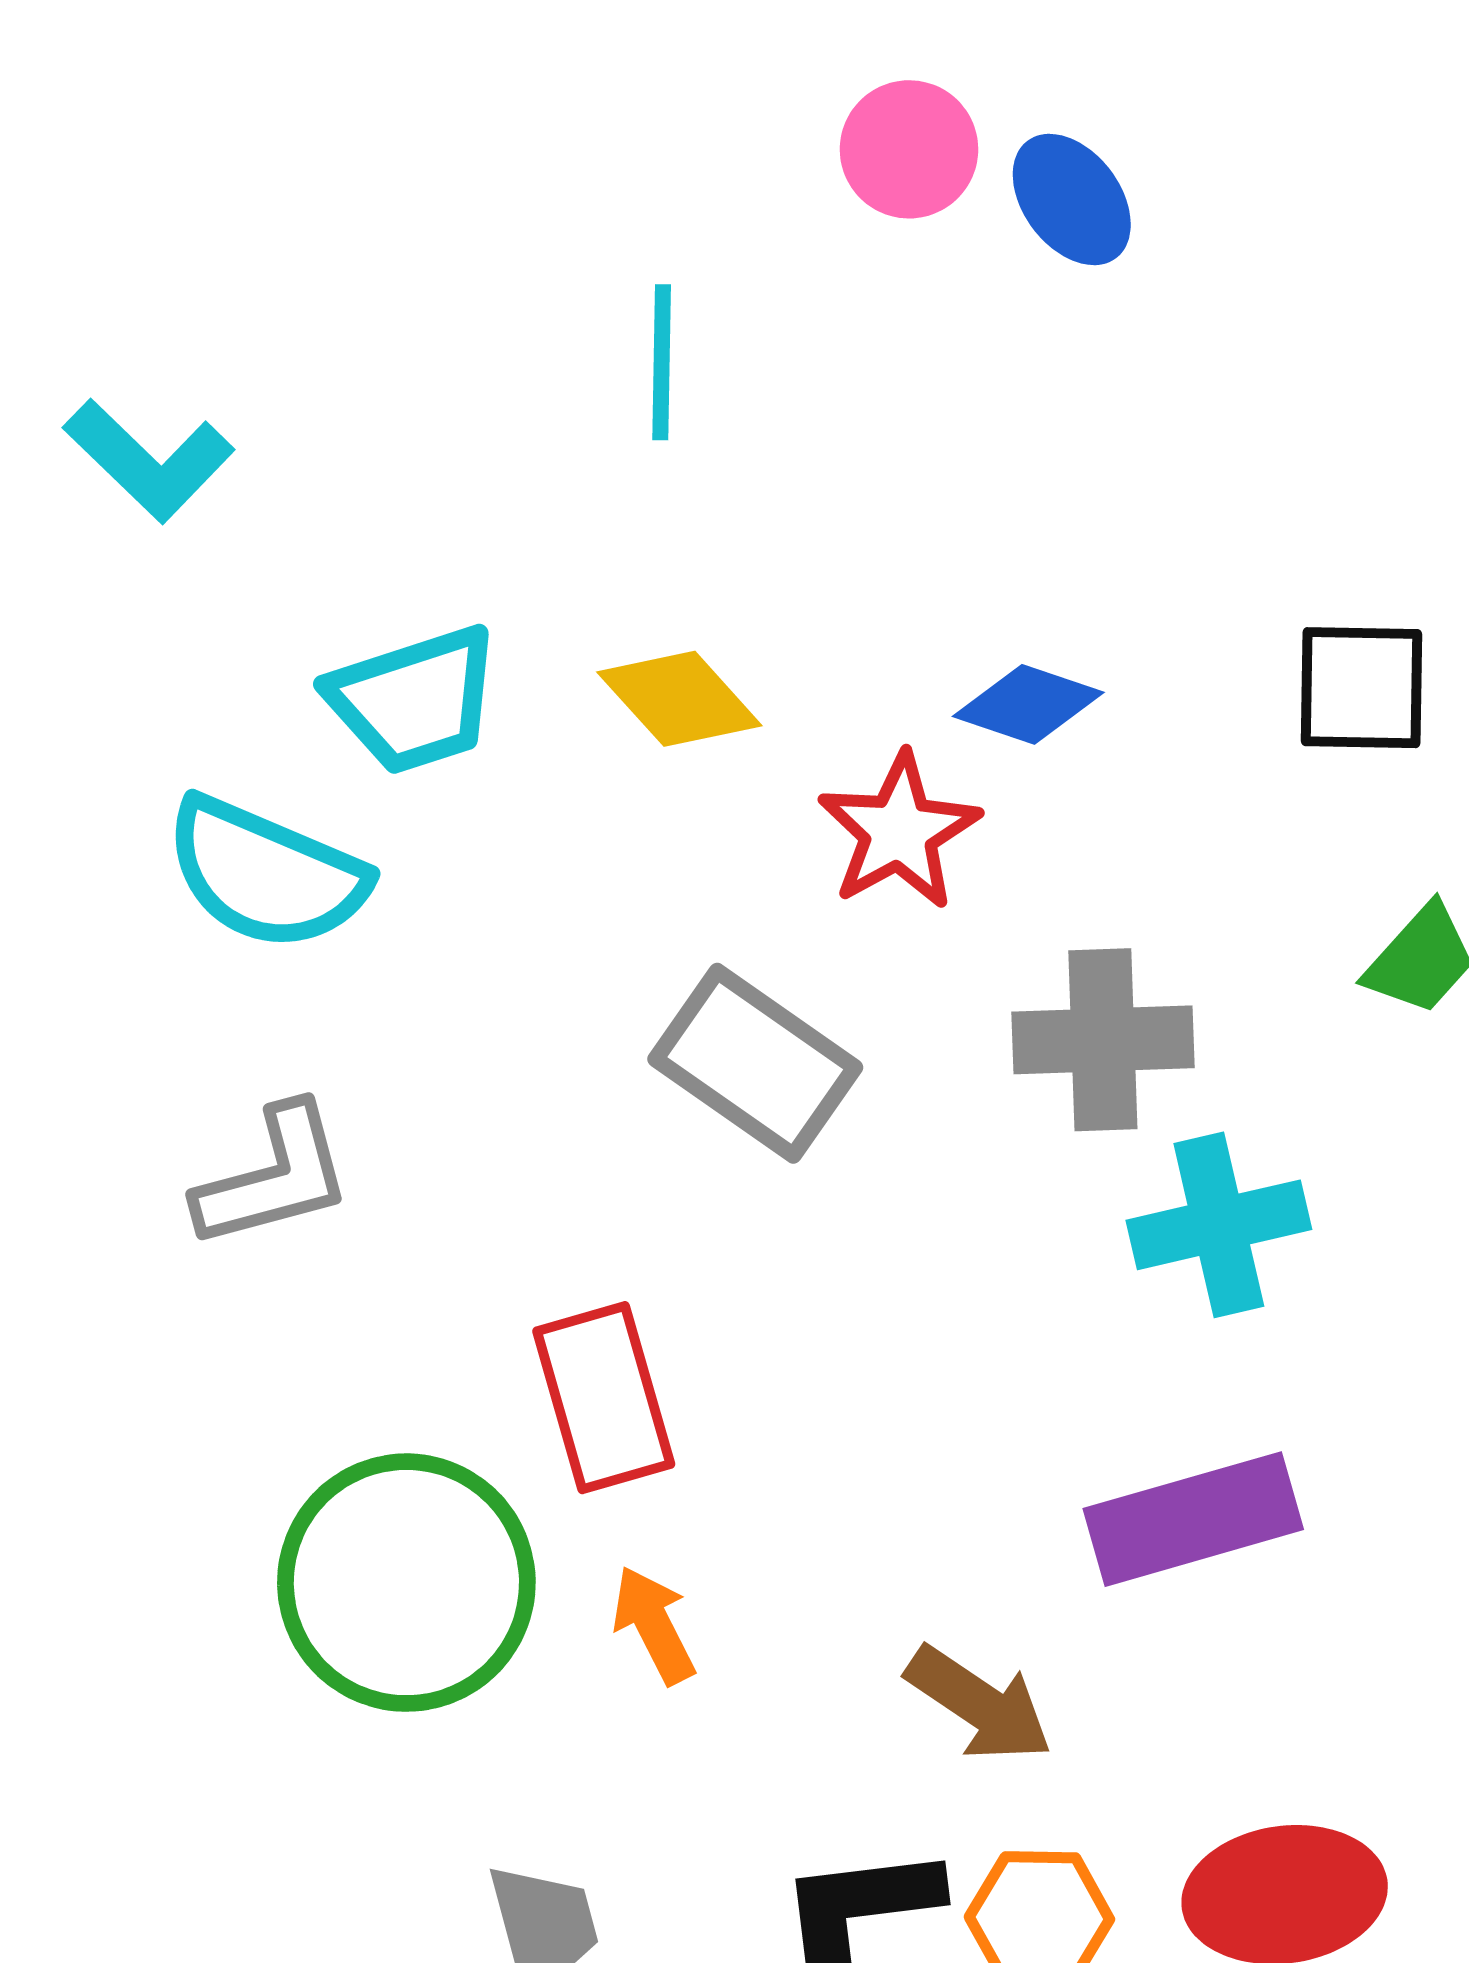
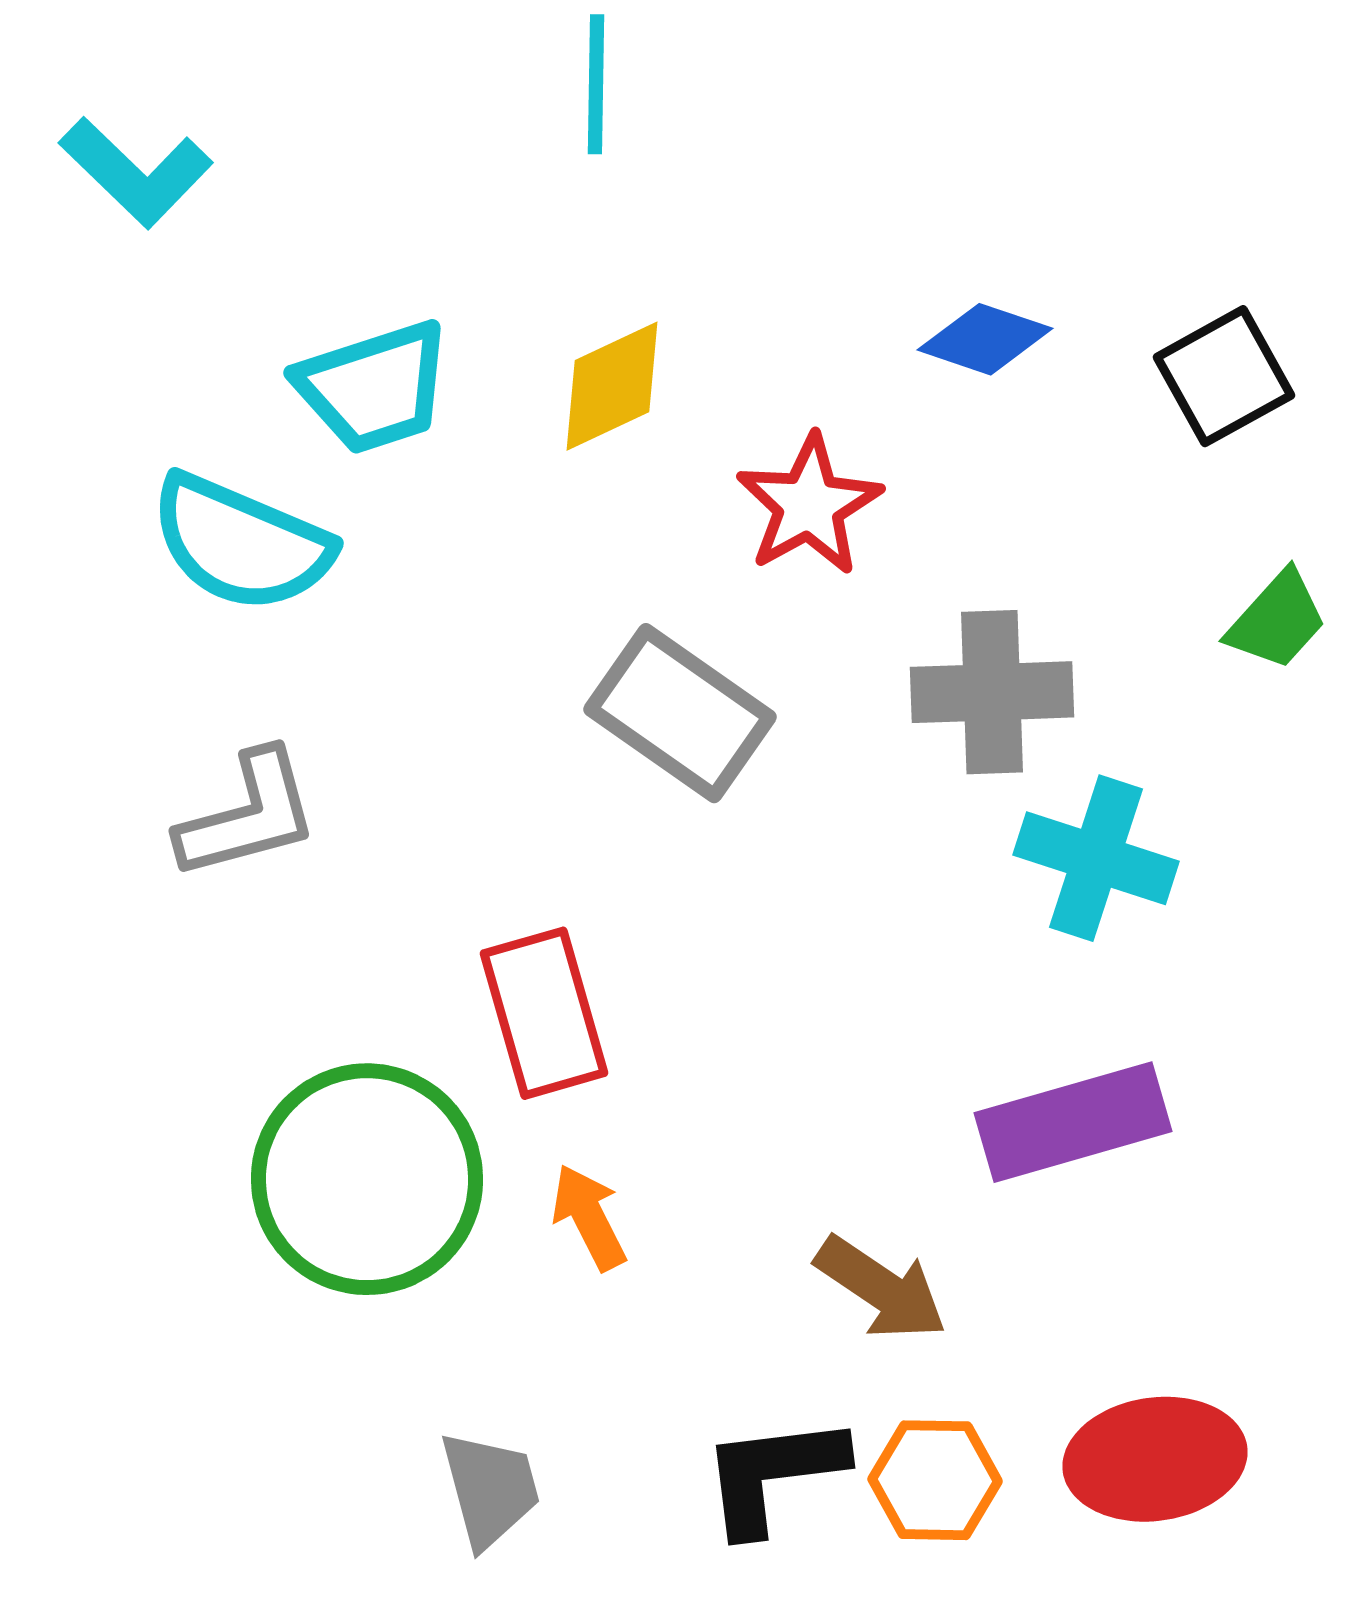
black square: (1362, 688) -> (1224, 376), turned -30
yellow diamond: (679, 699) -> (612, 386), turned -73
blue diamond: (1028, 704) -> (985, 339), moved
cyan cross: (1219, 1225) -> (1096, 858), turned 31

